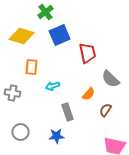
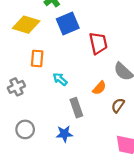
cyan arrow: (53, 86) -> (60, 79), turned 56
gray cross: (13, 93) -> (16, 87), turned -35

